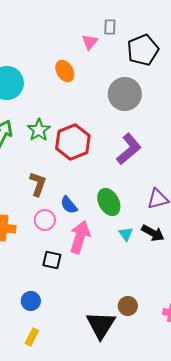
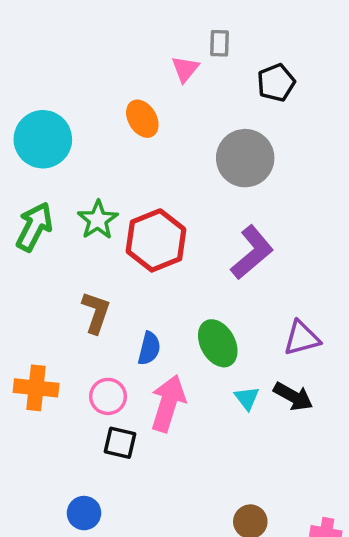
black pentagon: (143, 50) -> (276, 83), size x0.7
blue semicircle: (69, 205) -> (149, 348), turned -126
pink circle: (45, 220) -> (108, 396), moved

